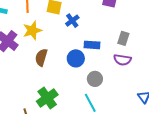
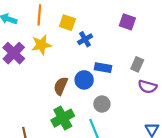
brown semicircle: (41, 57) -> (61, 86), moved
purple semicircle: (122, 60) -> (147, 87), moved
green cross: (47, 98) -> (63, 118), moved

